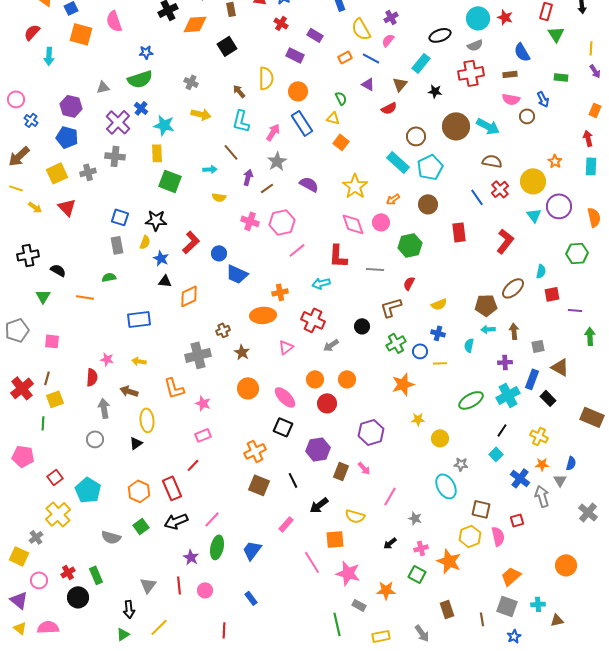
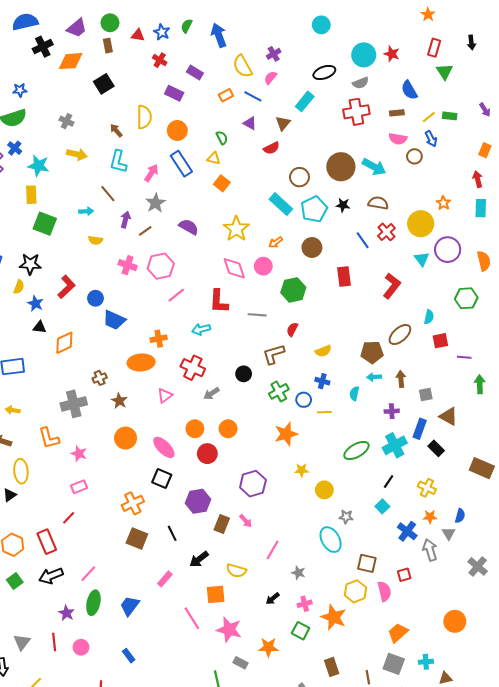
yellow line: (591, 48) -> (429, 117), moved, turned 48
black star: (435, 91) -> (343, 205), moved

